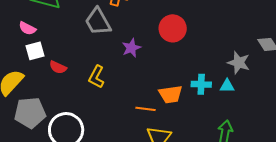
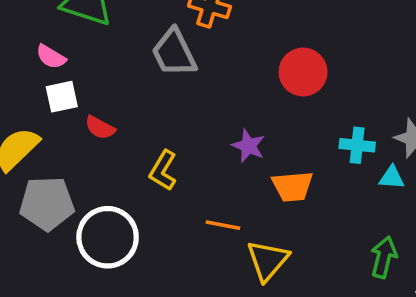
purple star: (131, 48) -> (248, 146), moved, turned -30
yellow L-shape: (96, 77) -> (163, 170), moved
cyan cross: (201, 84) -> (357, 145), moved
orange line: (146, 109) -> (223, 225), moved

